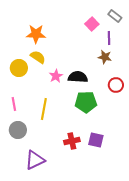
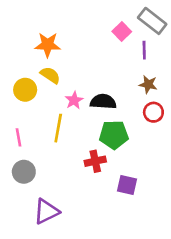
gray rectangle: (115, 16) -> (152, 21), size x1.5
brown star: (105, 57) -> (148, 84), moved
yellow line: (44, 109) -> (58, 128), moved
red cross: (72, 141) -> (95, 161), moved

